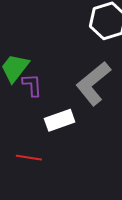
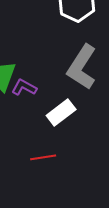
purple L-shape: (32, 85) -> (24, 87), turned -40

